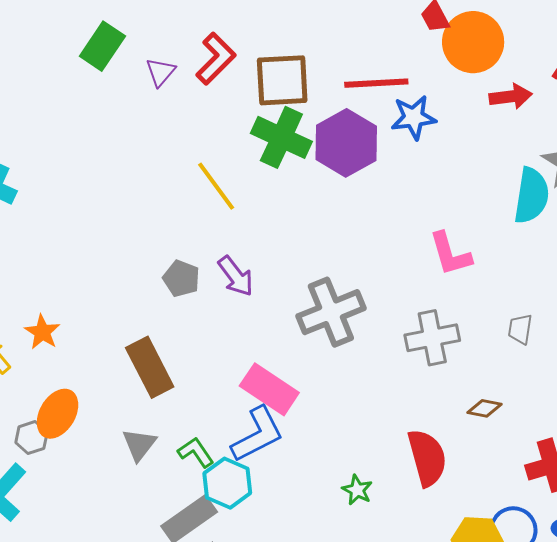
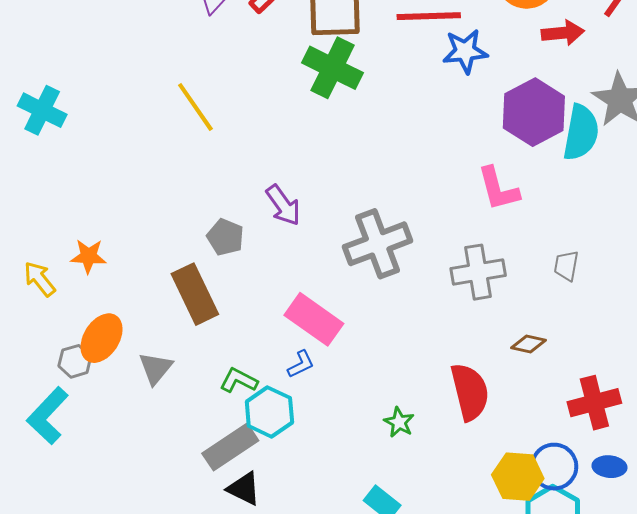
purple hexagon: (346, 143) -> (534, 112), moved
yellow line: (216, 186) -> (195, 107), moved
gray pentagon: (181, 279) -> (225, 237), moved
orange star: (42, 332) -> (88, 256), turned -30
blue L-shape: (257, 434) -> (301, 364), size x0.5
gray triangle: (139, 445) -> (156, 368), moved
green L-shape: (196, 452) -> (239, 380), turned -30

